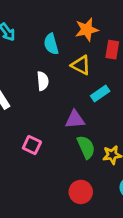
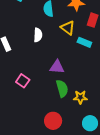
cyan rectangle: (100, 94) -> (84, 42), moved, turned 48

